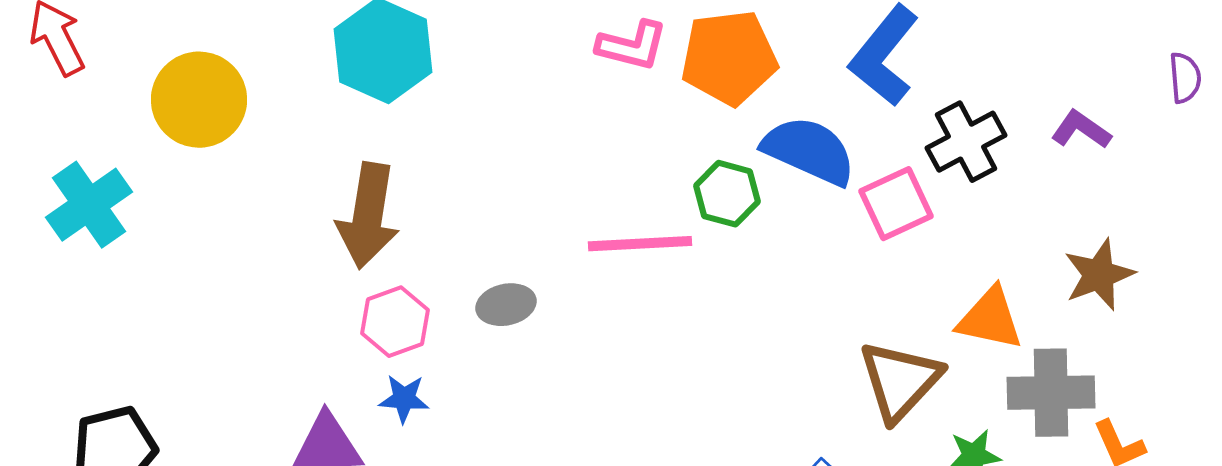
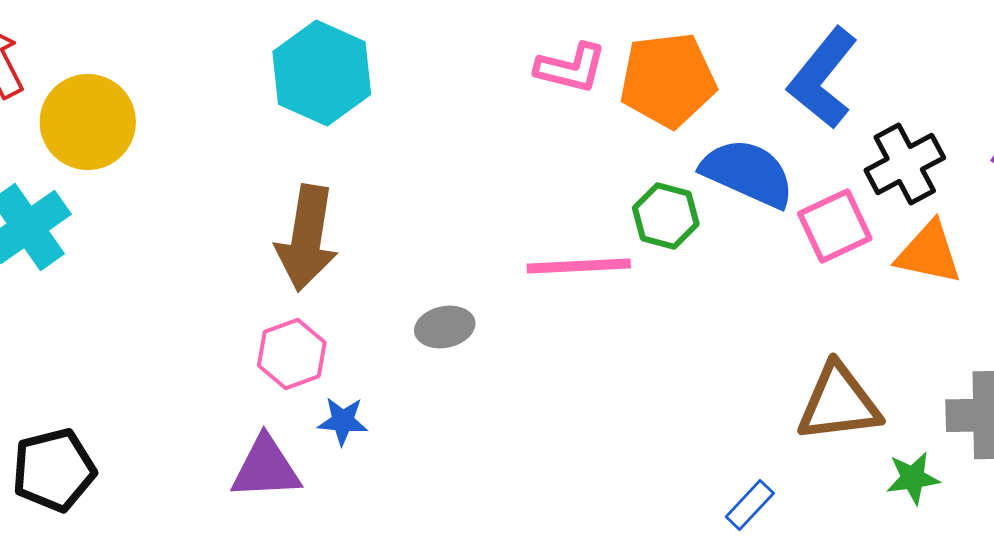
yellow circle: (199, 100) -> (88, 122), moved
orange triangle: (990, 319) -> (929, 253), moved
pink hexagon: (395, 322) -> (292, 354), moved
brown triangle: (900, 381) -> (839, 403), turned 40

